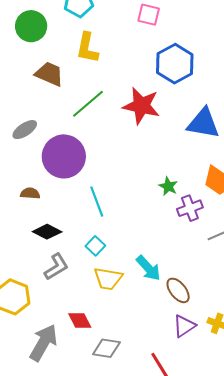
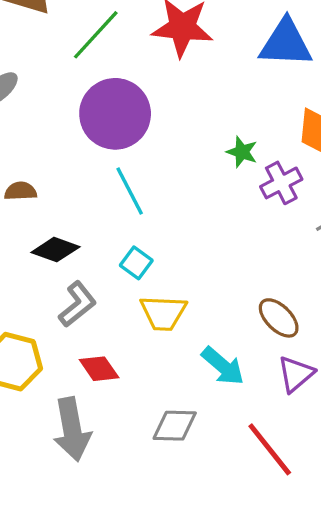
purple circle: (64, 156) -> (115, 114), moved
cyan arrow: (148, 268) -> (223, 366), moved
red diamond: (80, 320) -> (99, 369), moved
gray arrow: (43, 343) -> (72, 429), turned 147

